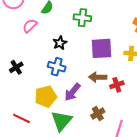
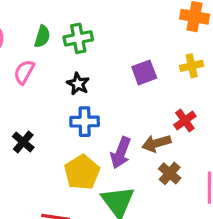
green cross: (82, 18) -> (78, 38), moved
purple square: (101, 48) -> (144, 72), size x0.7
brown arrow: (98, 77) -> (156, 143), moved

